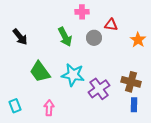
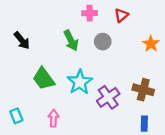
red triangle: (111, 25) -> (121, 15), moved, turned -48
cyan star: (73, 75) -> (80, 82), turned 30
blue rectangle: (134, 105) -> (144, 124), moved

